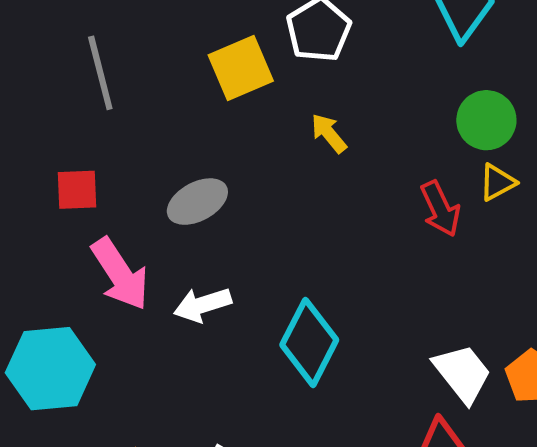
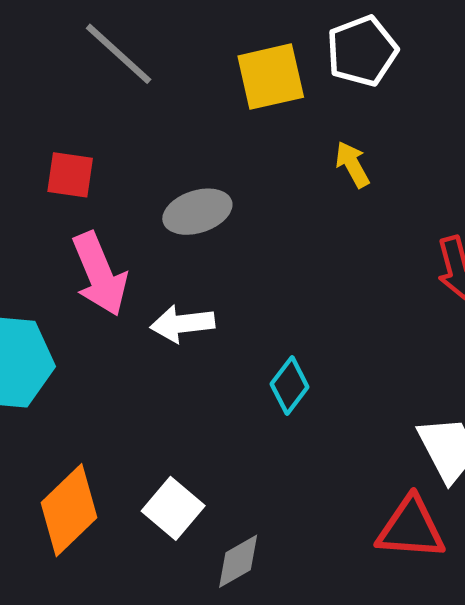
gray line: (100, 73) -> (119, 54), turned -44
cyan diamond: (309, 342) -> (290, 386), size x0.6

